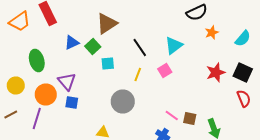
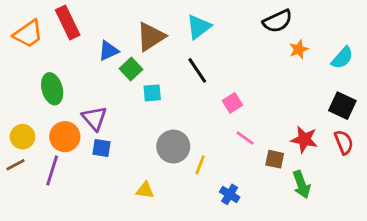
blue triangle: (72, 42) -> (108, 51), moved
cyan triangle: (174, 46) -> (199, 27), moved
red star: (216, 72) -> (304, 139), moved, turned 30
yellow line: (138, 74) -> (200, 165), moved
yellow circle: (16, 86) -> (23, 137), moved
pink line: (172, 116) -> (245, 138), moved
brown square: (190, 118) -> (275, 159), moved

